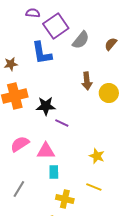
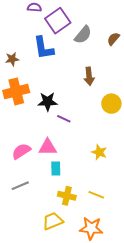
yellow circle: (109, 93) -> (111, 104), moved
pink semicircle: (20, 144) -> (21, 151), moved
yellow line: (94, 187) -> (96, 195), moved
gray line: (19, 189) -> (20, 186), turned 36

